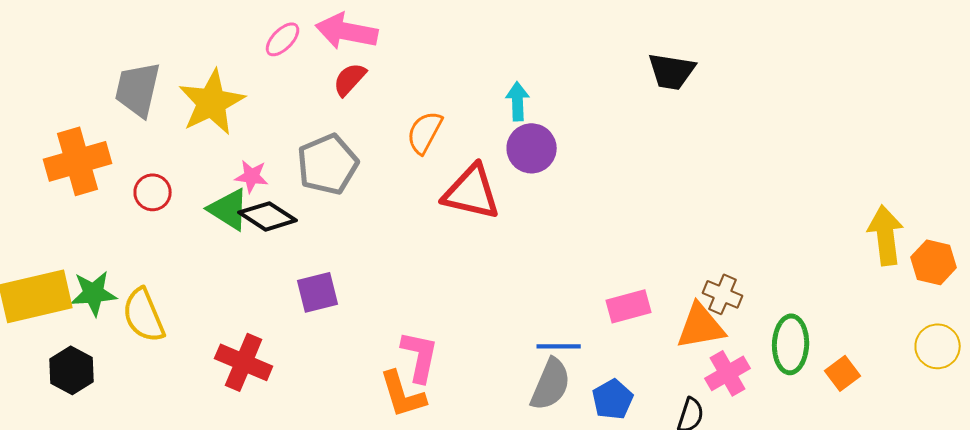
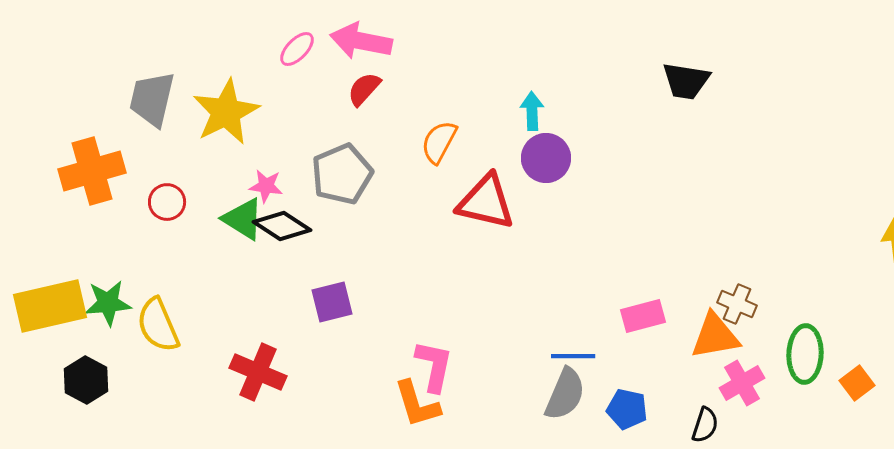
blue pentagon: (613, 399) -> (627, 409), turned -30

